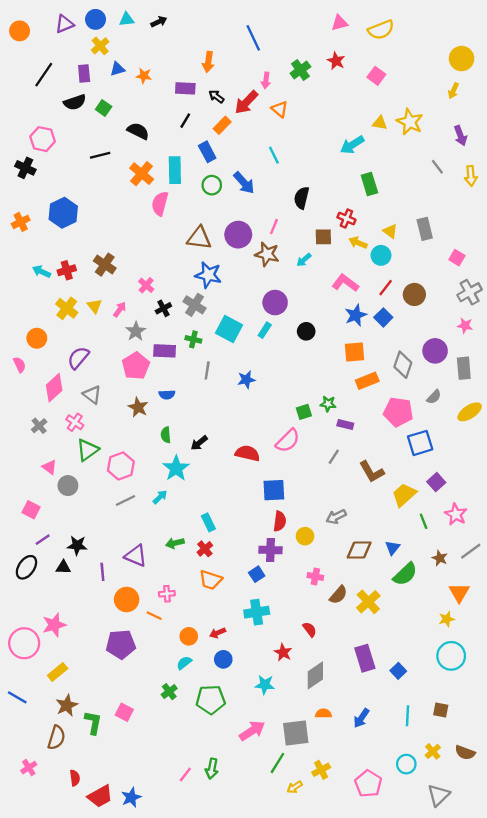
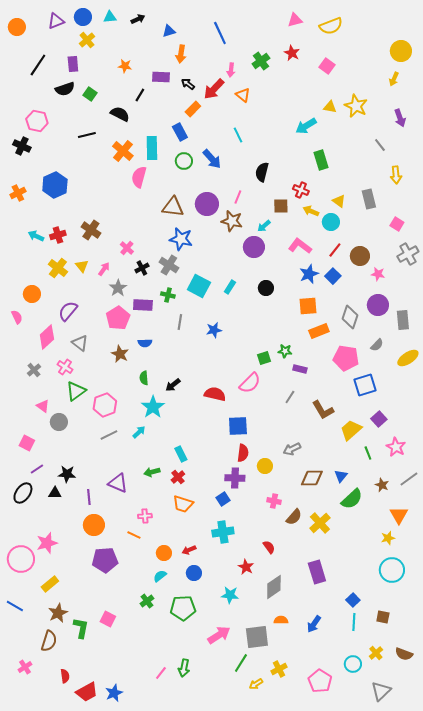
blue triangle: (117, 69) -> (169, 31), moved
black line: (185, 121) -> (140, 95), moved
yellow arrow: (471, 176) -> (396, 175), moved
purple circle: (275, 303) -> (254, 247), moved
pink star: (465, 326) -> (378, 274), moved
orange circle: (127, 599) -> (94, 525), moved
blue square: (398, 671) -> (353, 600), moved

